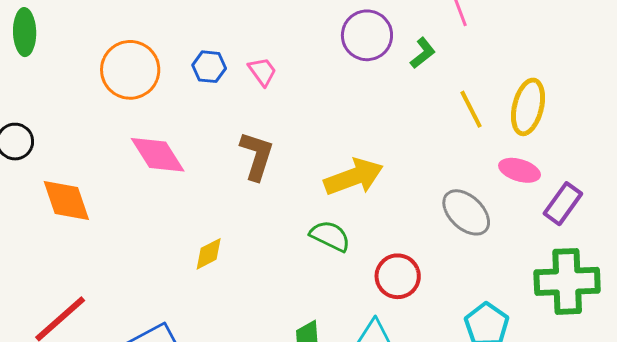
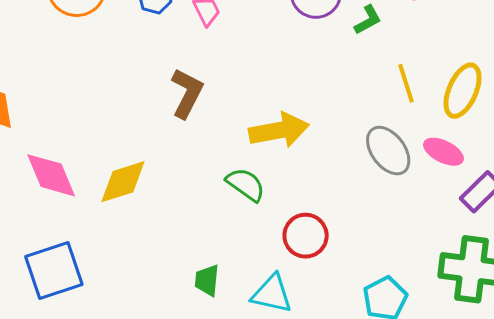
pink diamond: (158, 155) -> (51, 175), moved
gray ellipse: (466, 212) -> (388, 151), moved
yellow diamond: (209, 254) -> (123, 182), size x1.5

